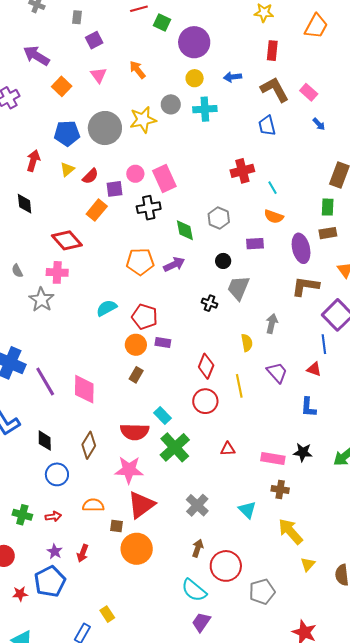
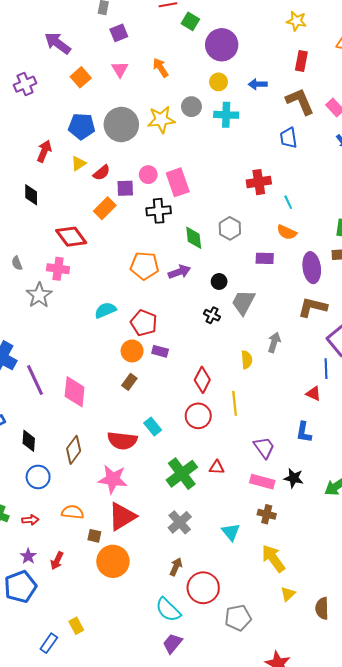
black circle: (223, 261) -> (219, 281), moved
purple trapezoid: (277, 373) -> (264, 447), moved
green cross: (175, 447) -> (182, 474), moved

